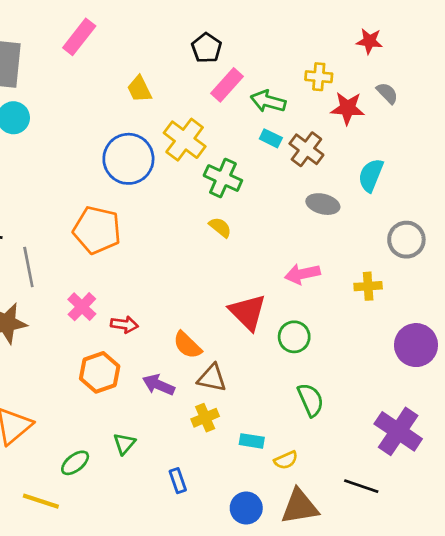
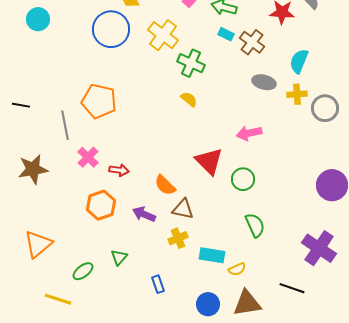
blue circle: (128, 159) -> (111, 29), moved
gray line: (28, 267) -> (65, 125), moved
yellow cross: (368, 286) -> (297, 94), moved
cyan rectangle: (252, 441) -> (212, 255), size x1.4

